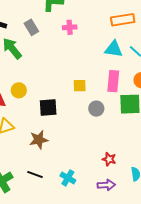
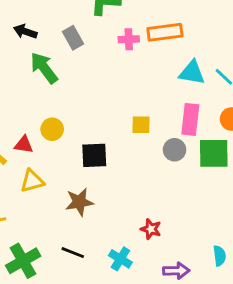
orange rectangle: (123, 20) -> (165, 32), moved
gray circle: (96, 109) -> (175, 150), moved
red star: (109, 159) -> (151, 229), moved

